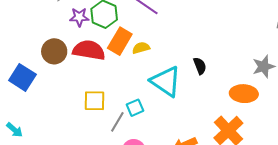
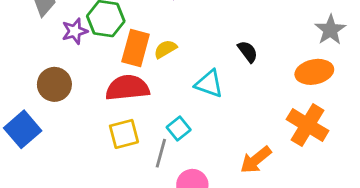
red semicircle: (89, 50) -> (127, 88), moved
blue square: (22, 77) -> (23, 129), turned 32
cyan triangle: (166, 81) -> (209, 84), size x0.7

